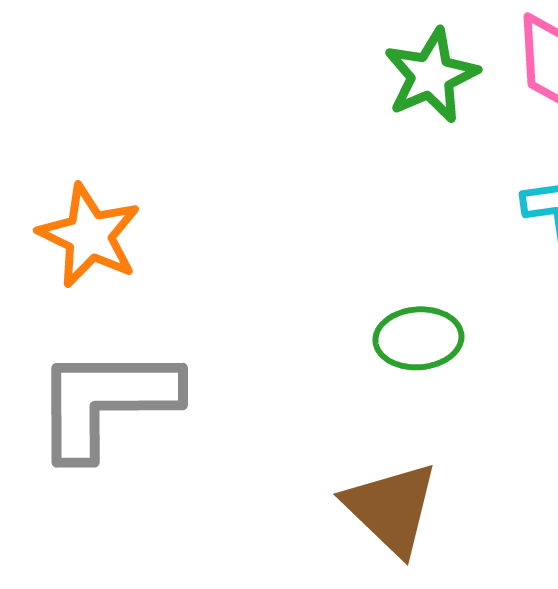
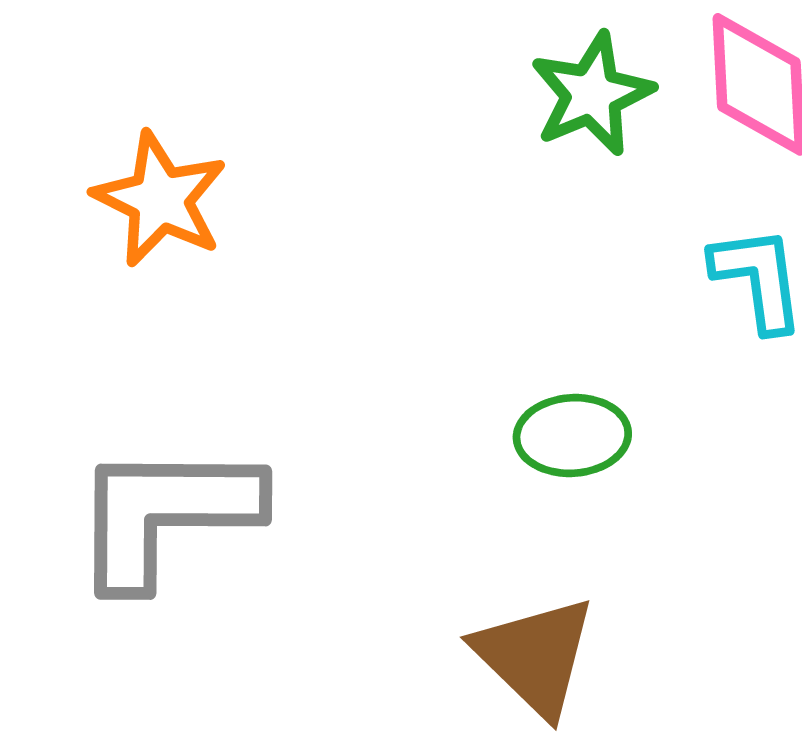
orange star: (89, 236) -> (160, 199), moved

